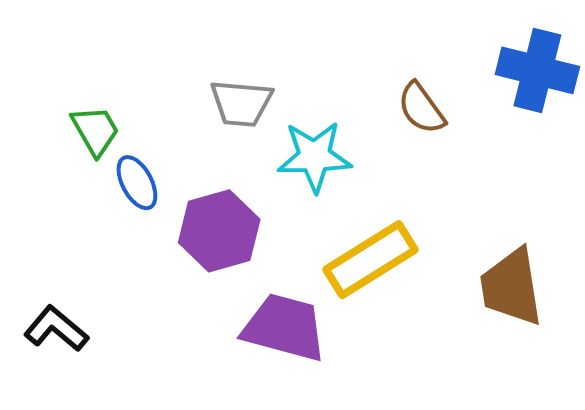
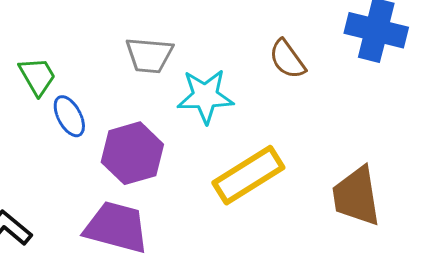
purple trapezoid: (284, 327) -> (116, 227), moved

